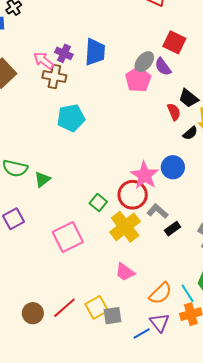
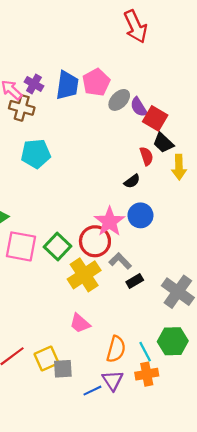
red square: (174, 42) -> (155, 118), moved
pink pentagon: (138, 79) -> (96, 82), moved
black semicircle: (190, 133) -> (132, 181), moved
green square: (98, 203) -> (58, 247), size x1.4
pink square: (68, 237) -> (21, 246), moved, turned 32
orange semicircle: (160, 293) -> (116, 349), turned -35

